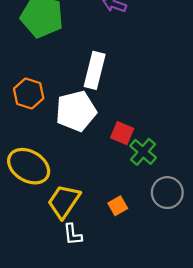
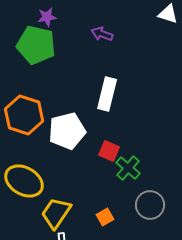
white rectangle: (95, 70) -> (107, 94), moved
orange hexagon: (29, 94) -> (24, 115), size x1.4

